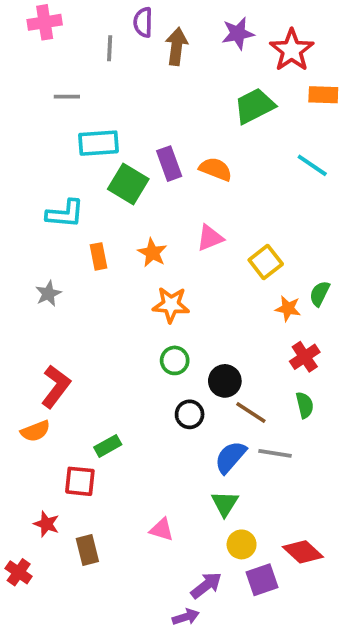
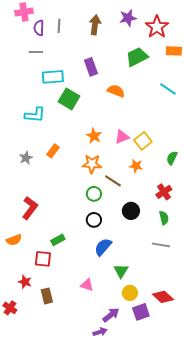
purple semicircle: (143, 22) -> (39, 28), moved
purple rectangle: (169, 164) -> (91, 67), moved
pink triangle: (210, 238) -> (122, 137), moved
orange star: (152, 253) -> (94, 136), moved
orange rectangle: (98, 256) -> (53, 151), moved, turned 48
orange star: (288, 308) -> (136, 166), moved
black circle: (225, 381) -> (131, 211), moved
brown line: (251, 413) -> (113, 181), moved
black circle: (190, 414) -> (94, 220), moved
orange semicircle: (35, 431) -> (14, 240), moved
gray line: (275, 453) -> (161, 245), moved
blue semicircle: (230, 457) -> (103, 247), moved

